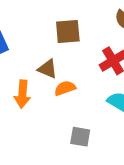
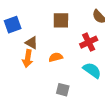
brown triangle: (48, 69) -> (32, 43), moved

